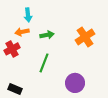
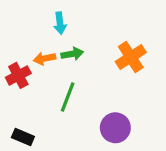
cyan arrow: (28, 15) -> (60, 23), moved
orange arrow: (22, 32) -> (45, 58), moved

